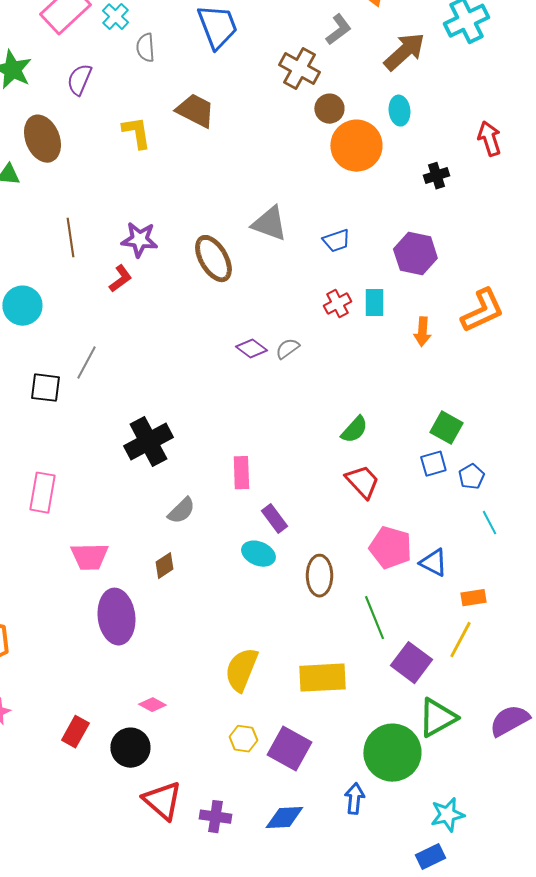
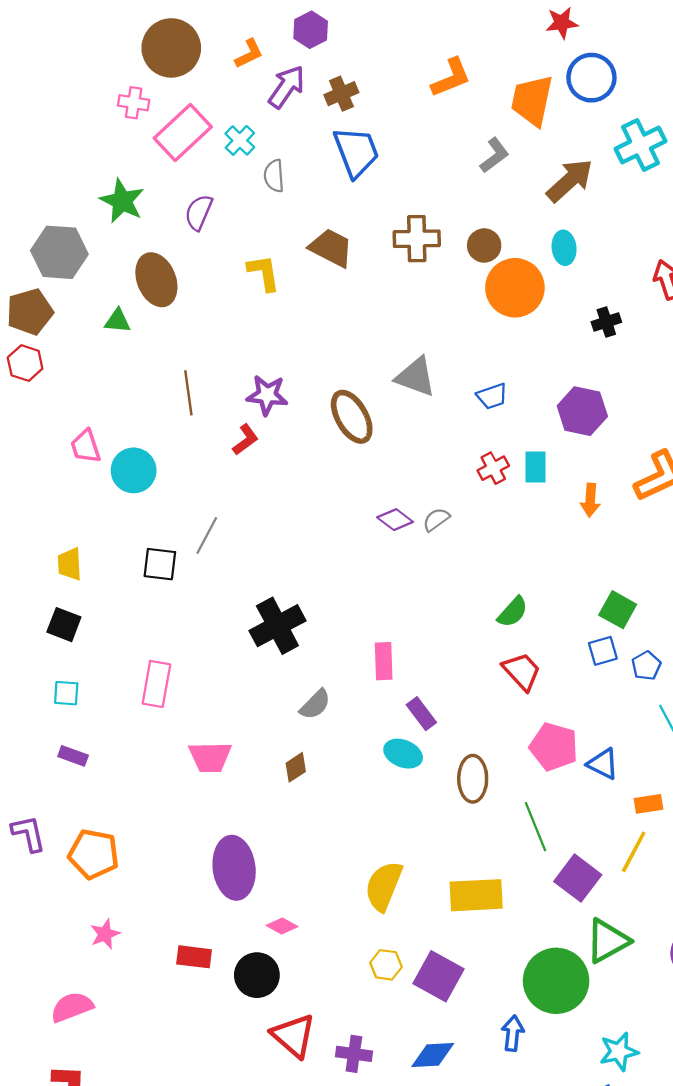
brown cross: (299, 69) -> (417, 239), moved, turned -30
purple ellipse: (116, 617) -> (234, 868), moved
red rectangle: (75, 732) -> (194, 957), turned 68

